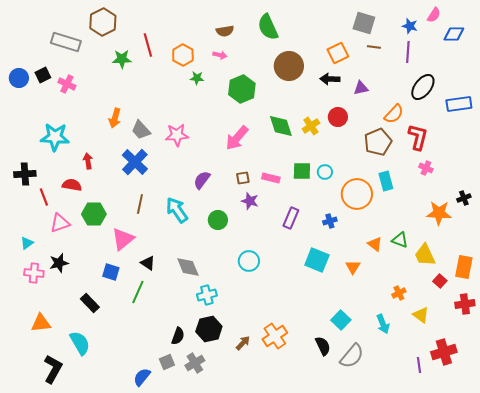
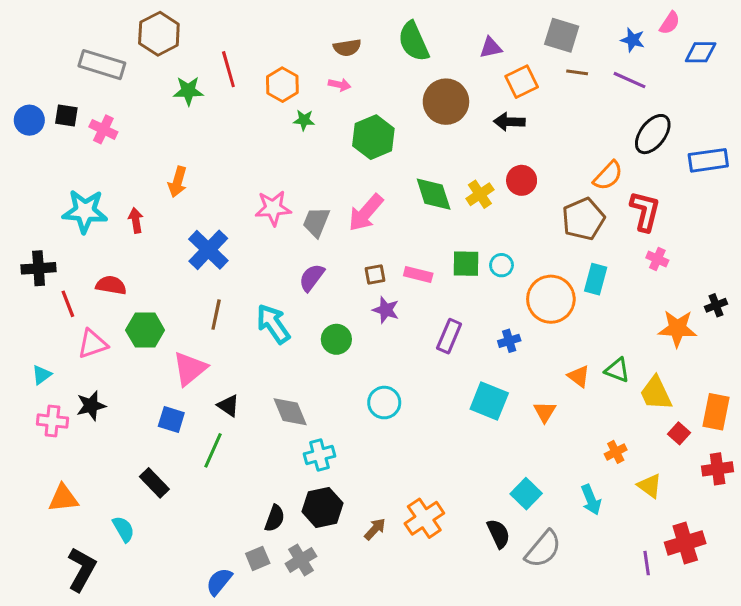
purple line: (408, 52) -> (630, 80), turned -70
black square: (43, 75) -> (66, 116), turned 35
purple triangle: (361, 88) -> (491, 48), moved
gray trapezoid: (141, 130) -> (316, 222), moved, turned 65
red arrow: (88, 161) -> (136, 220), moved
cyan rectangle: (386, 181) -> (596, 279), turned 30
black rectangle: (90, 303) -> (154, 483), moved
cyan semicircle: (80, 343) -> (123, 529), size x0.7

